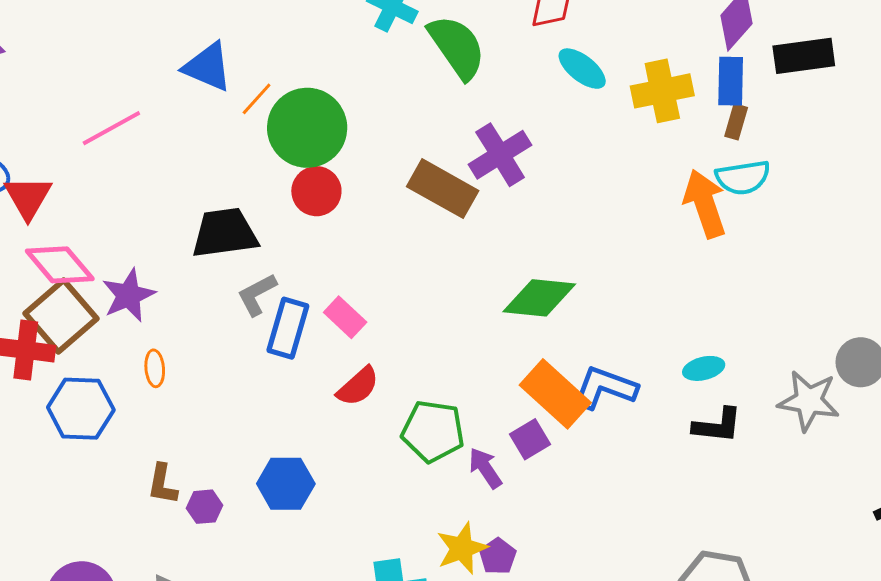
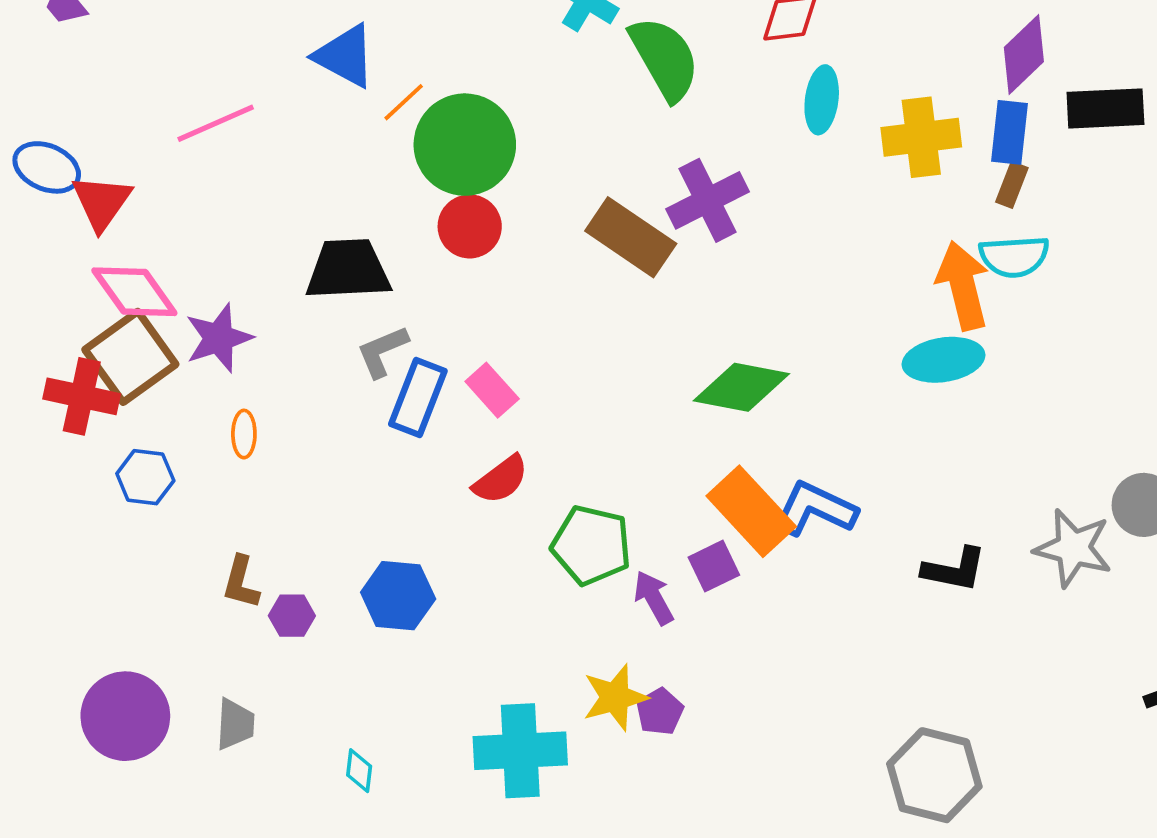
cyan ellipse: (582, 69) -> (822, 100), turned 54
cyan ellipse: (704, 368) -> (943, 360), moved, size x1.5
blue hexagon: (81, 409) -> (145, 477), size x0.7

